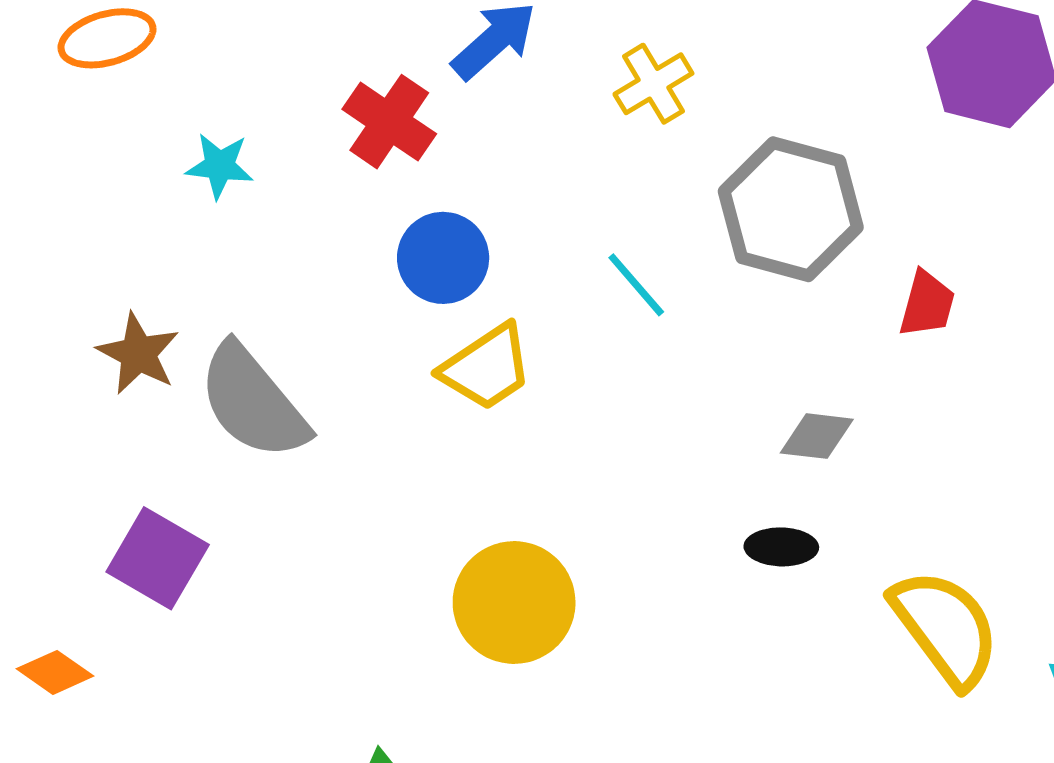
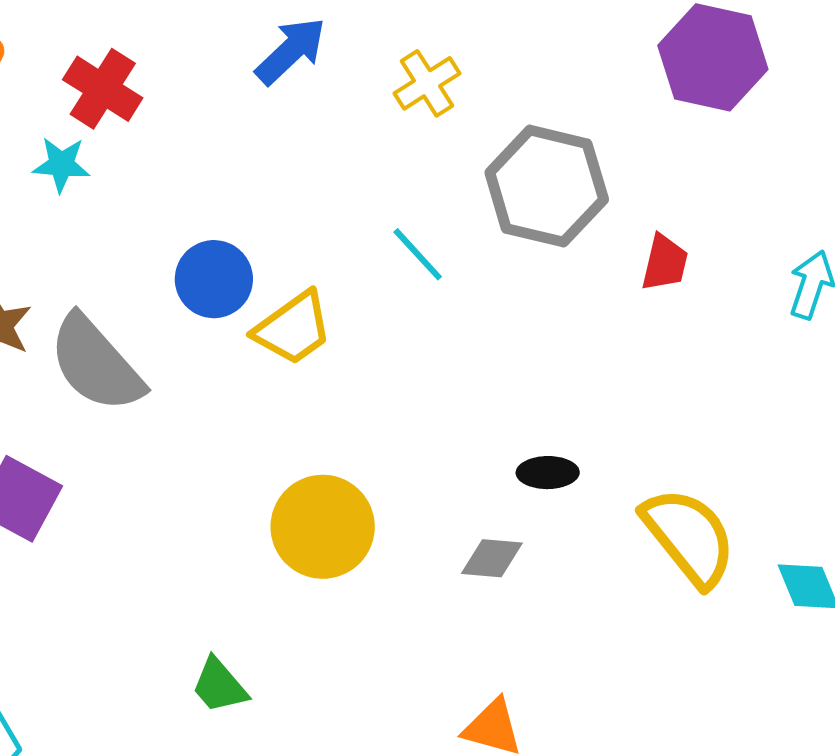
red cross: (389, 122) -> (103, 89), moved
blue circle: (443, 258) -> (214, 279), moved
gray diamond: (817, 436) -> (492, 558), moved

